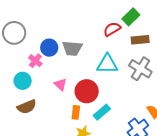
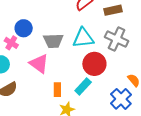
gray trapezoid: (72, 48) -> (53, 41), moved
pink triangle: (61, 84) -> (39, 64), size x1.5
red circle: (87, 91) -> (94, 64), moved

